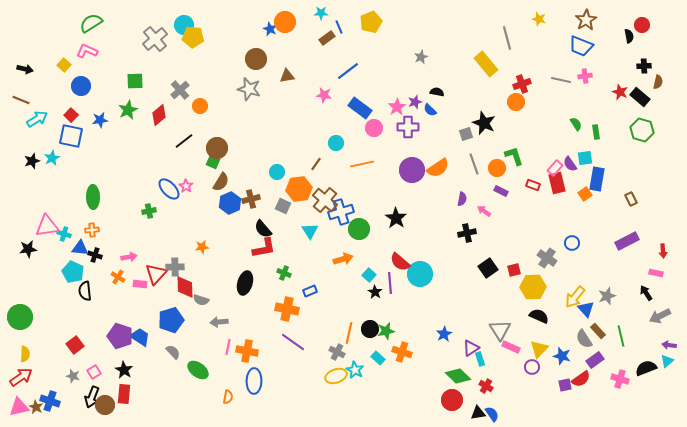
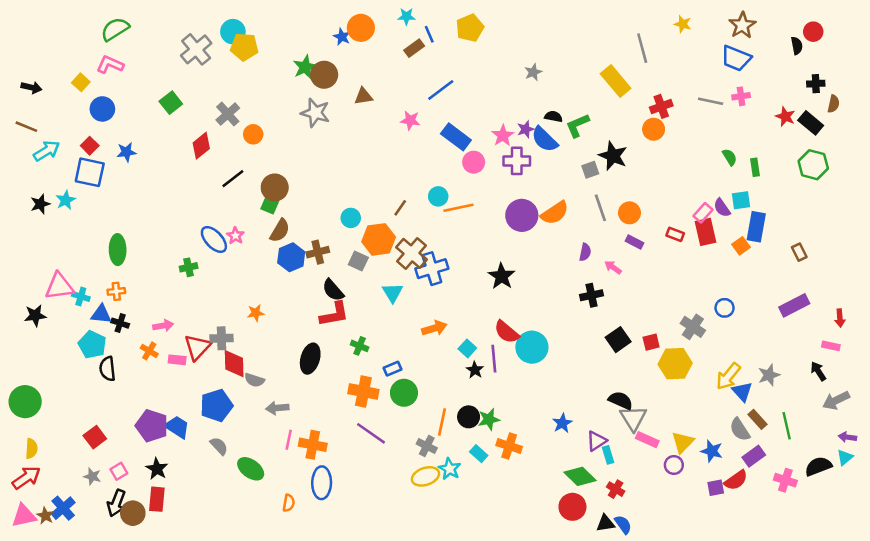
green square: (135, 81) -> (171, 103), turned -36
green star: (128, 110) -> (305, 67), moved
blue semicircle: (430, 110) -> (545, 139), size x1.6
cyan circle: (336, 143) -> (438, 196), moved
green L-shape: (514, 156) -> (578, 125), moved, turned -95
green circle: (359, 229) -> (404, 393), moved
black semicircle: (539, 316) -> (621, 400), moved
blue cross: (50, 401) -> (63, 508), turned 30

